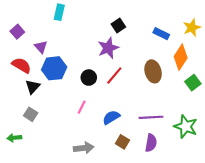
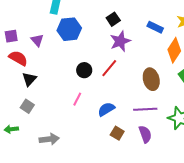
purple square: (17, 32) -> (11, 36), moved, turned 32
purple star: (108, 48) -> (120, 41), moved
blue hexagon: (54, 68) -> (69, 29), moved
brown ellipse: (153, 71) -> (151, 79), moved
purple semicircle: (151, 143) -> (145, 134), turned -30
gray arrow: (84, 148) -> (49, 139), moved

